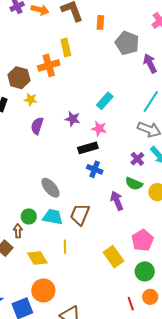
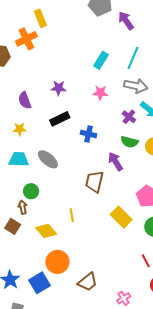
yellow star: (31, 99) -> (20, 129), moved
cyan rectangle: (105, 101) -> (101, 60), moved
purple semicircle: (37, 126) -> (25, 100), turned -30
pink star: (99, 128) -> (100, 93), moved
black rectangle: (88, 148) -> (60, 119), moved
brown trapezoid: (80, 215) -> (94, 182), moved
cyan trapezoid: (53, 217) -> (19, 159), moved

